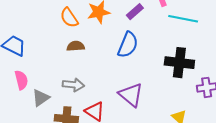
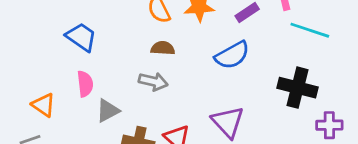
blue semicircle: (128, 45) -> (232, 55), turned 32
gray arrow: (73, 85) -> (153, 81), moved

